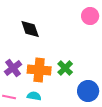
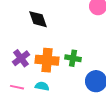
green cross: (65, 68) -> (73, 58), turned -35

